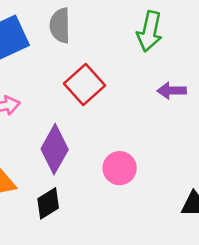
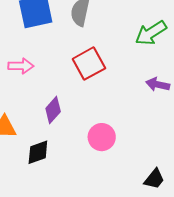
green arrow: (150, 31) -> (151, 33), turned 32
purple diamond: (55, 149) -> (53, 110), size x0.7

